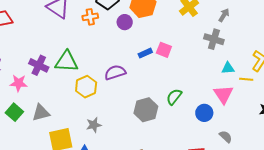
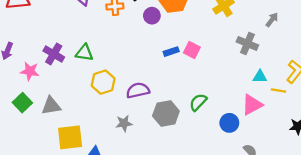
gray arrow: (224, 15) -> (272, 20), moved
green triangle: (67, 62) -> (84, 53), size x0.7
purple semicircle: (115, 72) -> (138, 90), moved
pink triangle: (223, 94) -> (252, 105), turned 30
gray star: (94, 125) -> (124, 123), moved

